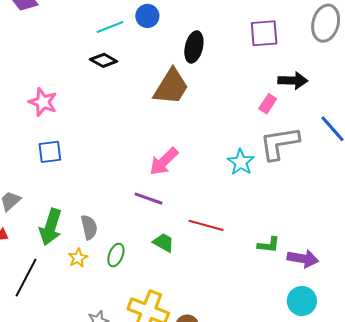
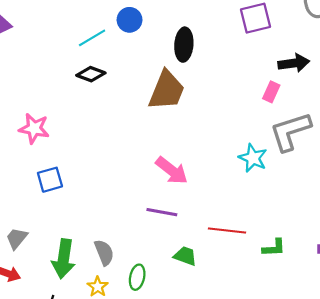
pink arrow: (164, 162) -> (172, 171), turned -88
green L-shape: (269, 245) -> (274, 248), moved

